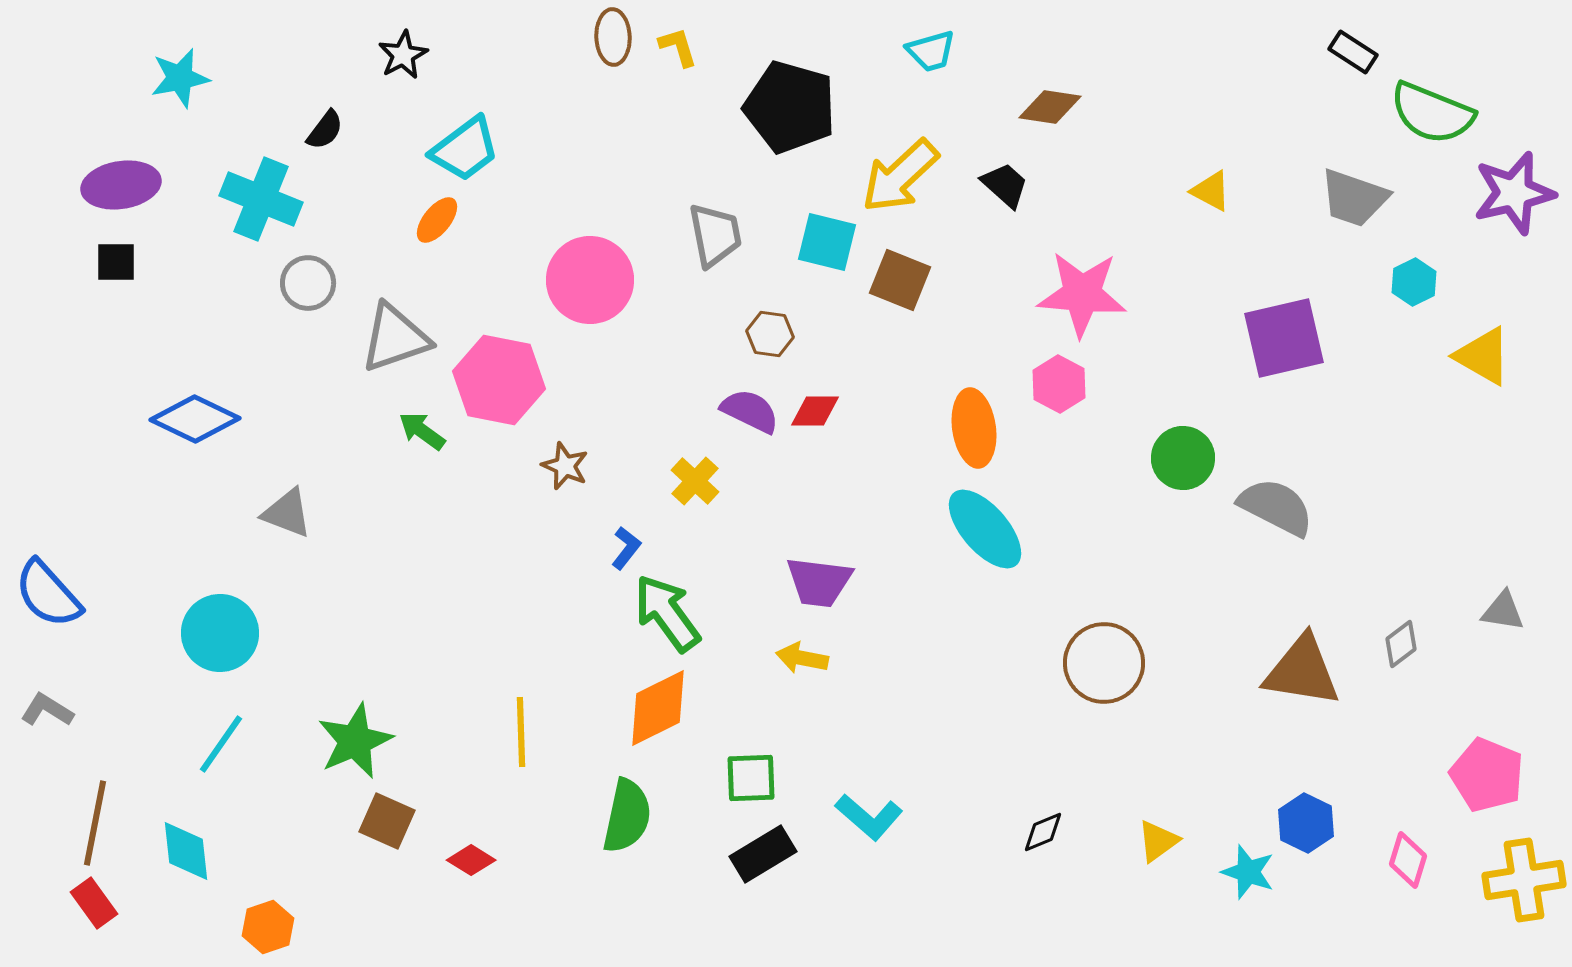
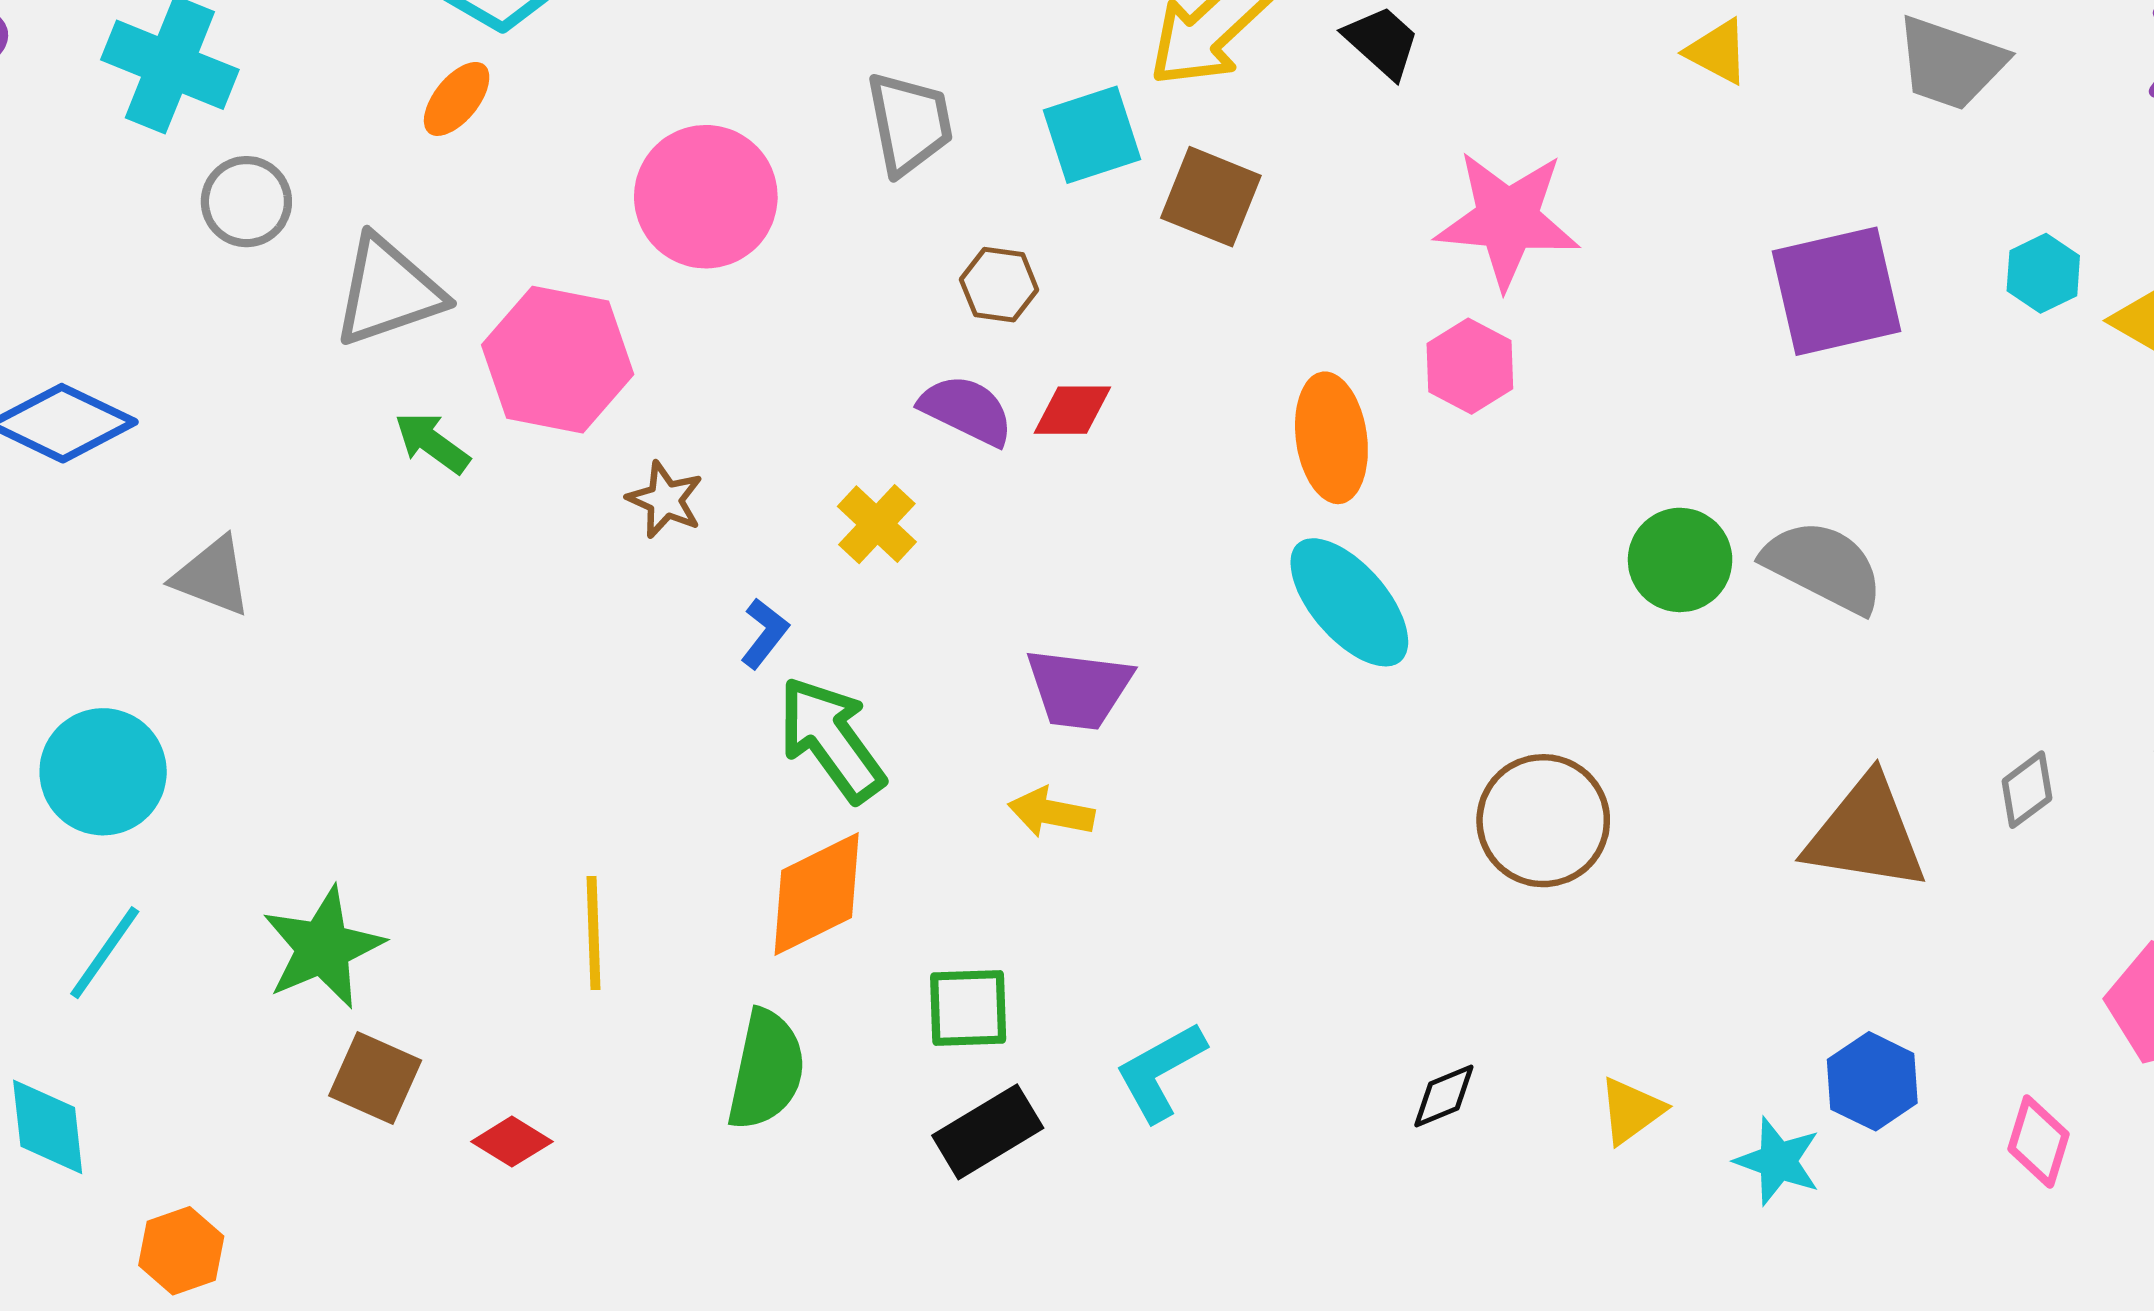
cyan square: (827, 242) -> (1092, 135), turned -32
cyan hexagon: (1414, 282) -> (2043, 273), moved
green circle: (1183, 458) -> (1680, 560), moved
cyan L-shape: (869, 817) -> (1160, 1072), turned 110

